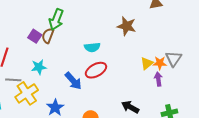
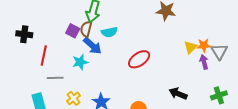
cyan semicircle: (92, 47) -> (109, 32), moved
gray triangle: (174, 59) -> (219, 52), moved
blue arrow: (73, 81) -> (92, 46), moved
yellow cross: (27, 93) -> (74, 98), moved, size x0.6

